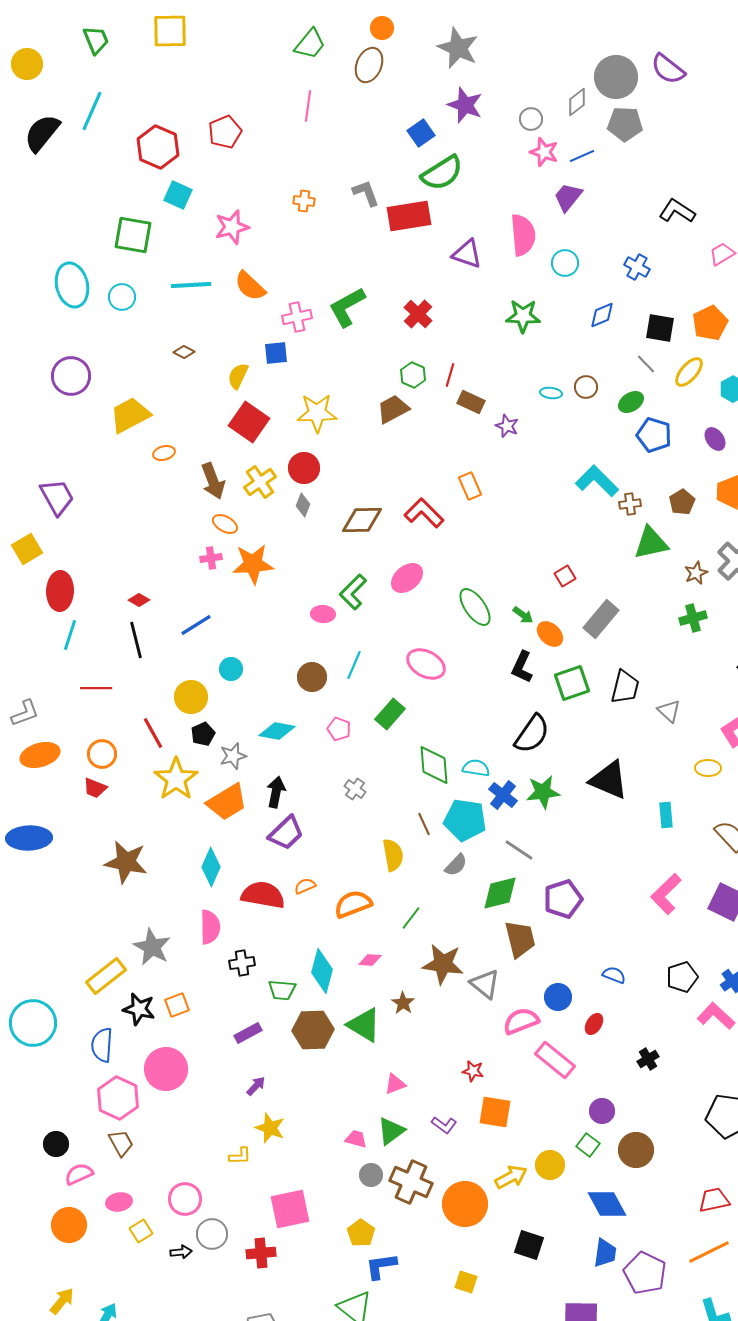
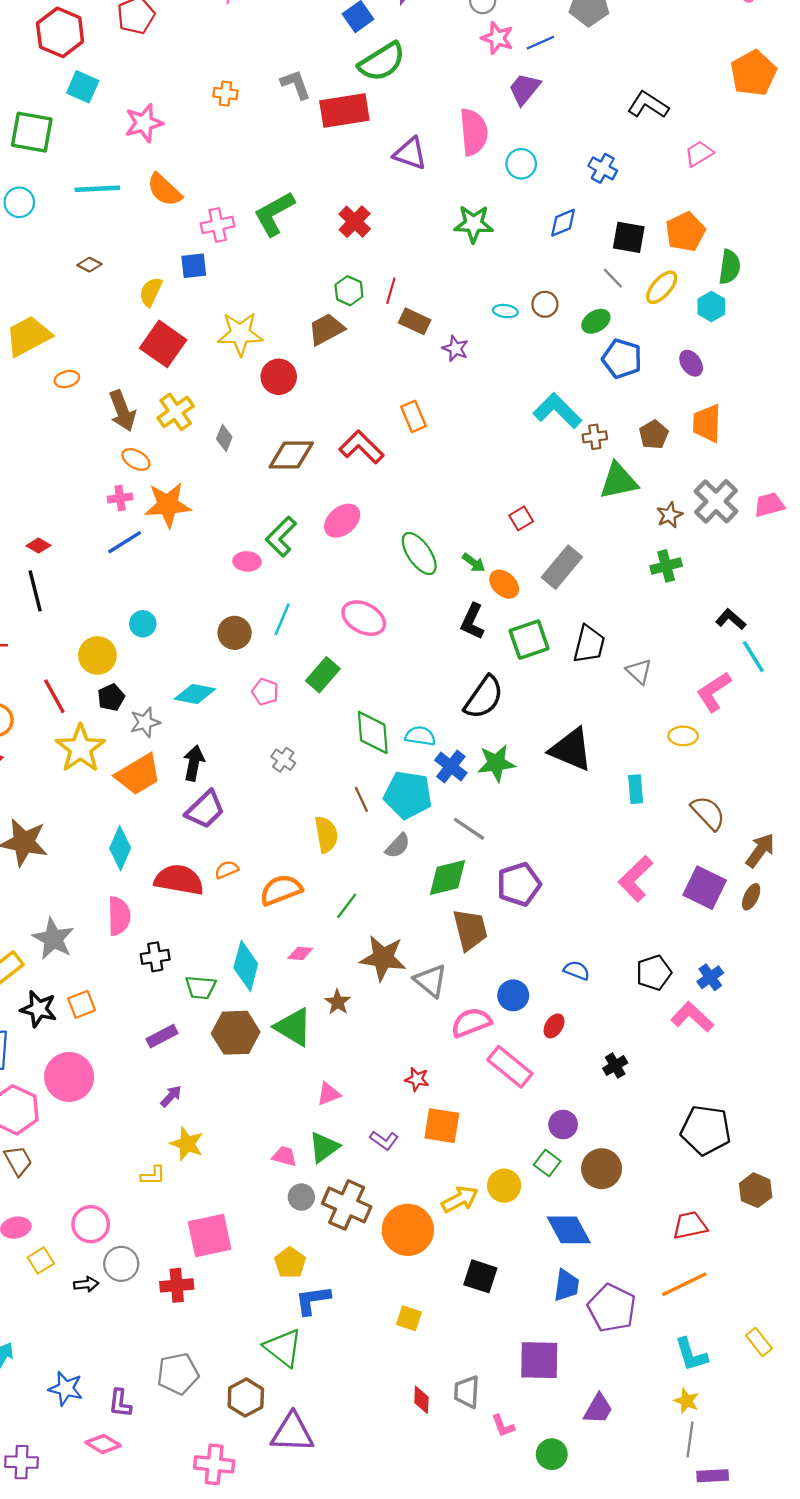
red circle: (304, 468) -> (279, 377), moved
blue line: (196, 625) -> (125, 542), moved

